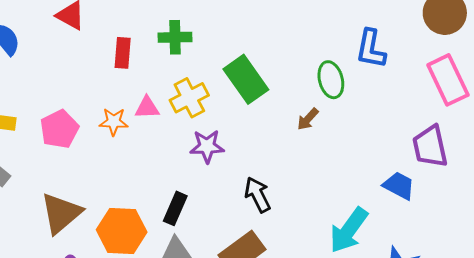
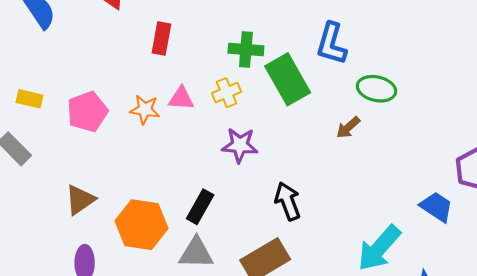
green cross: (175, 37) -> (246, 49), moved
blue L-shape: (371, 49) -> (331, 44), moved
green ellipse: (331, 80) -> (376, 89), turned -69
yellow cross: (189, 98) -> (227, 93), size x0.7
brown triangle: (61, 213) -> (80, 200), size x0.7

